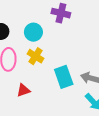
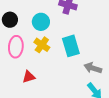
cyan rectangle: (64, 77) -> (71, 46), moved

